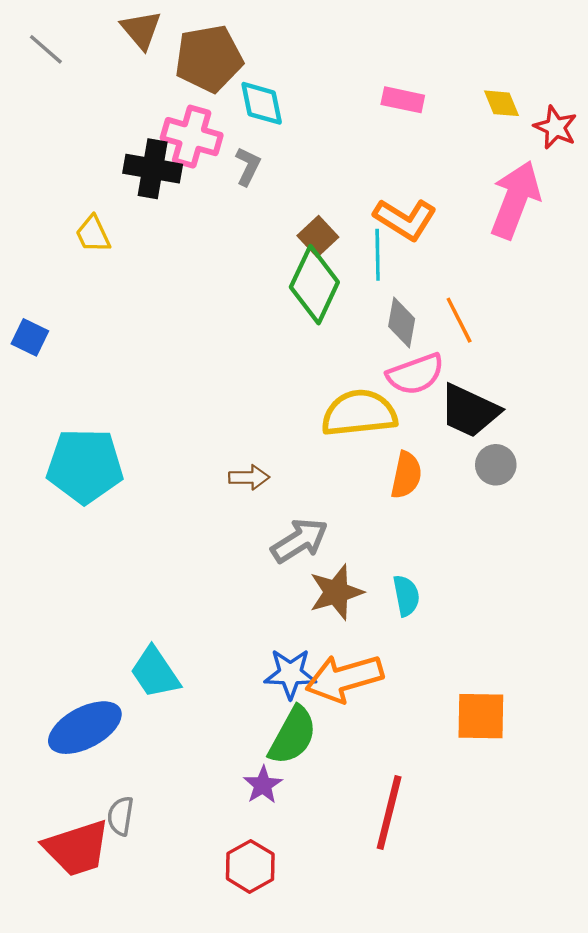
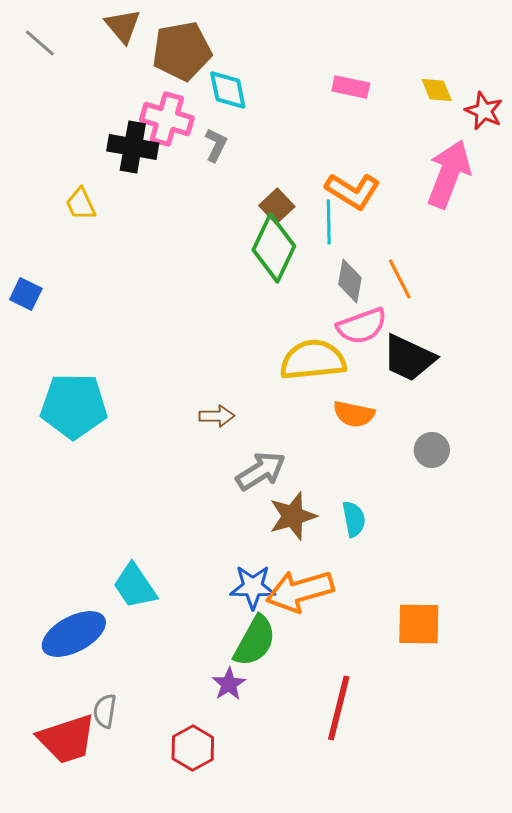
gray circle: (496, 465) -> (432, 450), moved
orange semicircle: (406, 475) -> (354, 414), turned 90
red hexagon: (250, 866) -> (193, 748), moved

